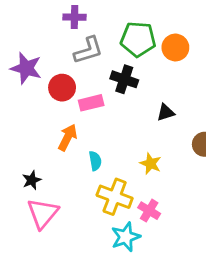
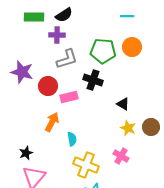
orange circle: (175, 47) -> (132, 47), moved
black triangle: (166, 112) -> (123, 104), turned 48
yellow star: (151, 164) -> (128, 128), moved
pink cross: (149, 211) -> (121, 156), moved

